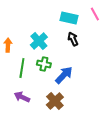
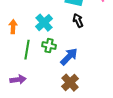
purple arrow: (22, 97) -> (18, 80), moved, turned 147
brown cross: (55, 101) -> (70, 83), moved

